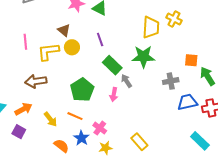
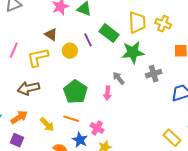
yellow cross: (174, 19) -> (163, 24), moved
pink line: (25, 42) -> (14, 50), turned 35
yellow circle: (72, 47) -> (70, 51), moved
green rectangle: (112, 65) -> (109, 33), moved
gray cross: (171, 81) -> (154, 74), moved
yellow rectangle: (139, 142) -> (172, 138), moved

